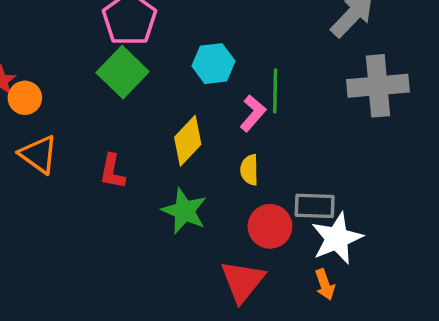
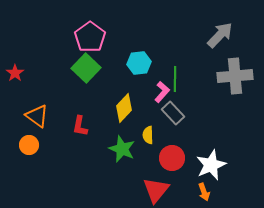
orange circle: (25, 98) -> (29, 145), moved
yellow semicircle: (249, 170) -> (148, 135), moved
gray rectangle: (315, 206) -> (173, 113), moved, turned 45

